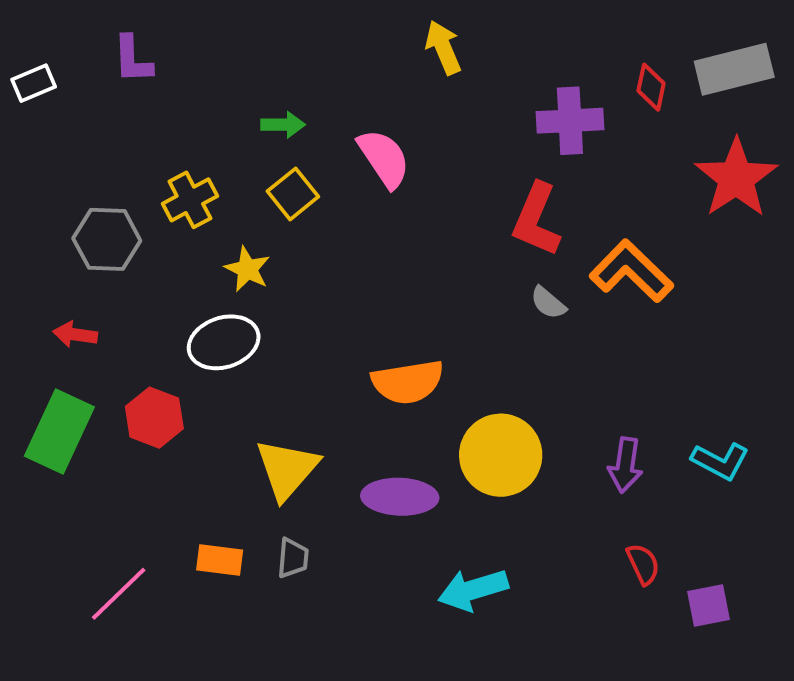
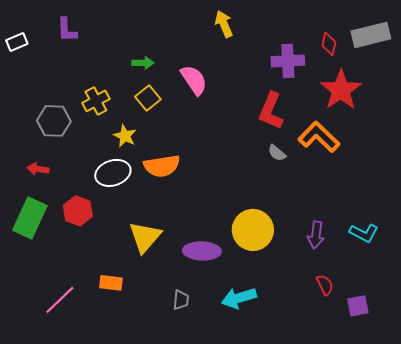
red star: (736, 178) -> (341, 90), moved
orange semicircle: (408, 382) -> (162, 166), moved
gray trapezoid: (293, 558) -> (181, 300), moved

